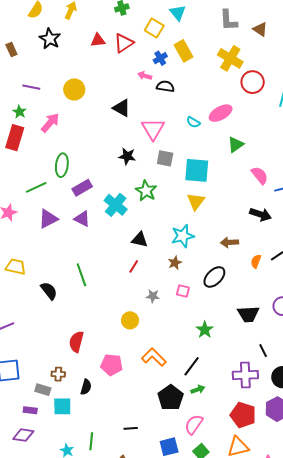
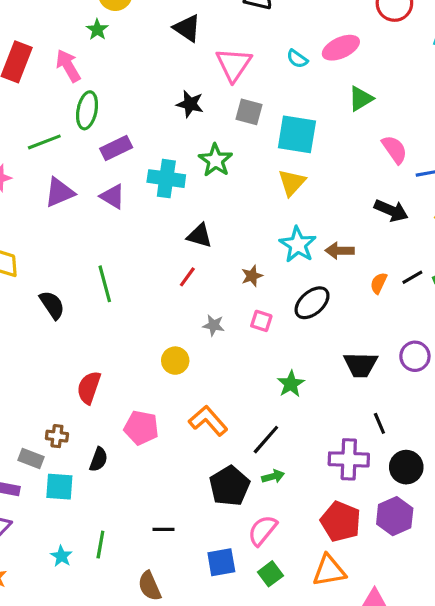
green star: (20, 112) -> (97, 30), moved
pink arrow: (50, 123) -> (68, 66), moved, turned -75
cyan cross: (116, 205) -> (166, 179), turned -35
cyan star: (183, 236) -> (298, 245), moved, turned -30

